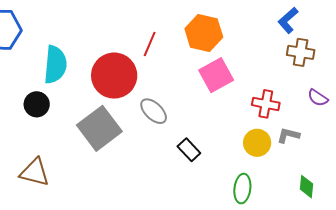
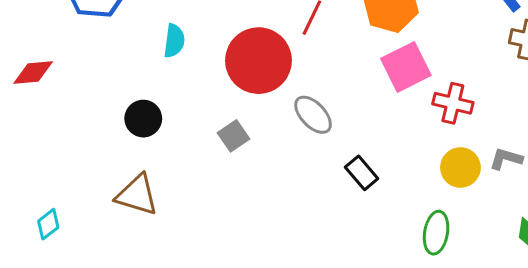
cyan semicircle: (55, 65) -> (174, 41), size x0.6
black circle: (37, 104) -> (143, 119), moved
red cross: (266, 104) -> (453, 103), moved
gray square: (99, 128) -> (233, 136), size x0.5

